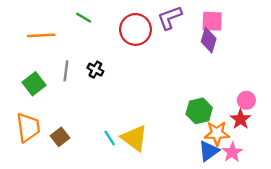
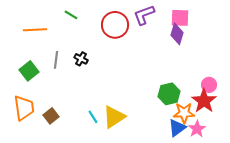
red star: (240, 119) -> (204, 101), size x1.4
yellow triangle: (134, 138) -> (114, 117), turned 50

